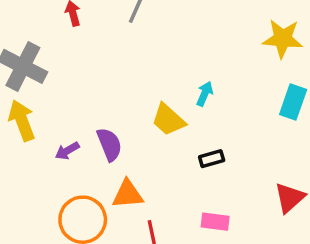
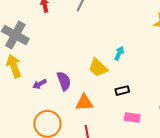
orange triangle: (128, 194) -> (84, 103), moved
pink rectangle: (215, 222) -> (132, 117), moved

